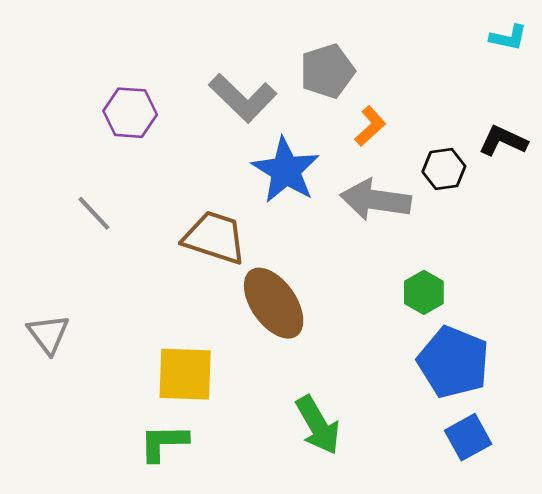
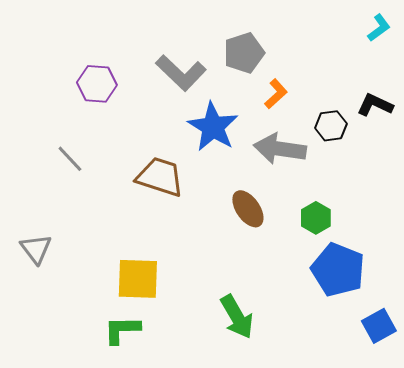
cyan L-shape: (508, 38) -> (379, 28), turned -48
brown ellipse: (274, 303) -> (248, 209), moved, size x0.7
blue square: (468, 437) -> (379, 326), moved

